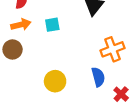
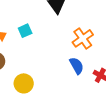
yellow circle: (55, 81) -> (24, 83), moved

